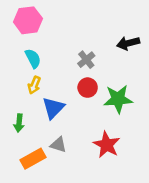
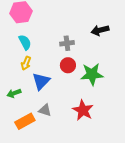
gray cross: (86, 60) -> (67, 43), turned 32
green arrow: (19, 123) -> (14, 93), turned 64

